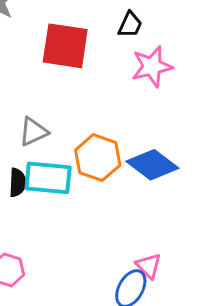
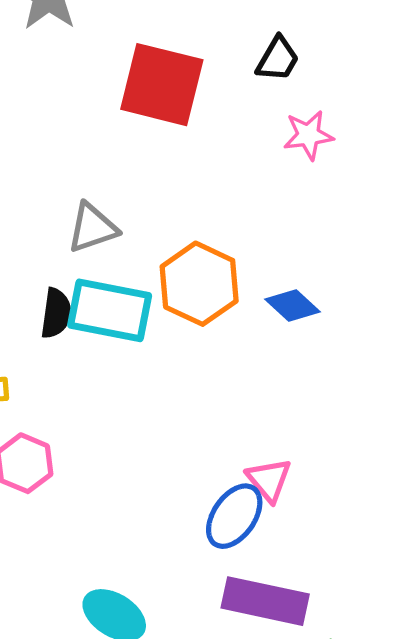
pink star: (152, 66) -> (308, 135), size x0.7
blue diamond: (152, 165) -> (293, 306), size x0.6

